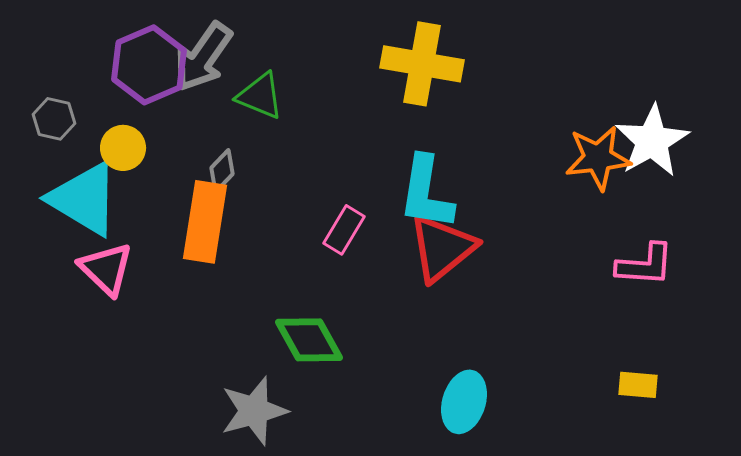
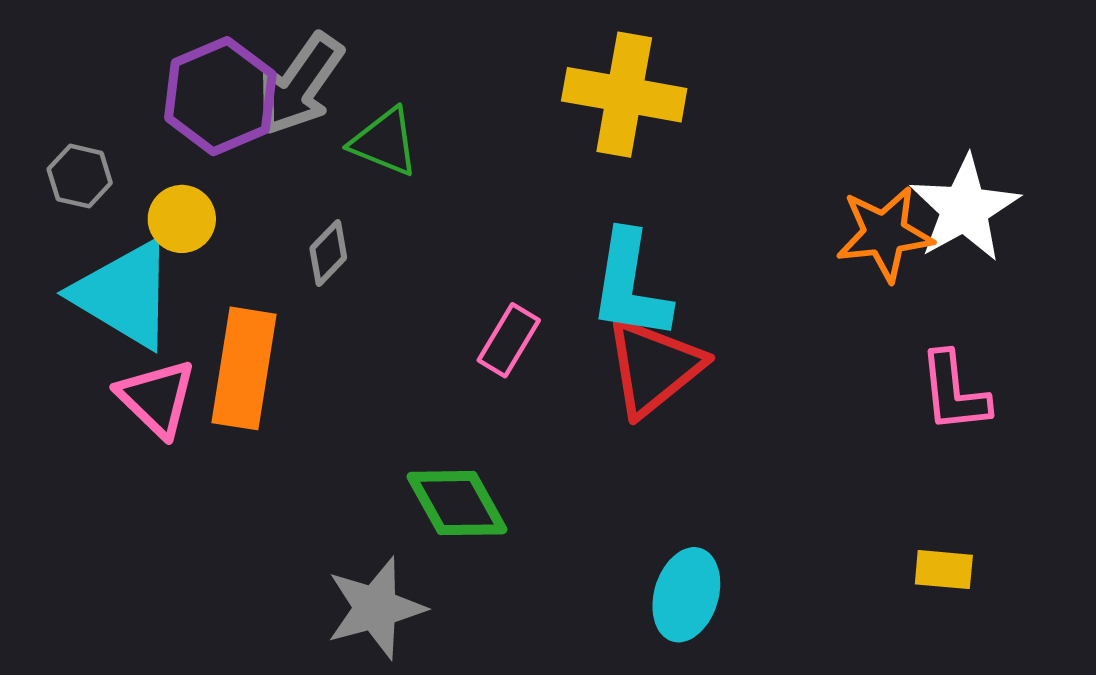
orange rectangle: (205, 222) -> (244, 368), moved
pink L-shape: (645, 265) -> (954, 392), turned 80

